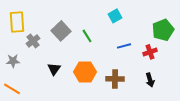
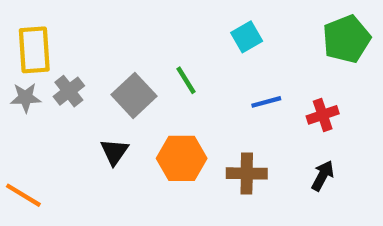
green pentagon: (163, 30) -> (346, 39), moved
gray square: (61, 31) -> (134, 95), moved
gray star: (13, 61) -> (26, 98), moved
black arrow: (150, 80) -> (323, 176), turned -136

